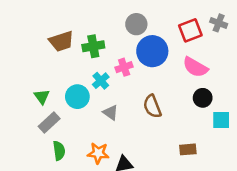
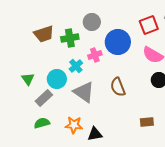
gray circle: (136, 24) -> (92, 22), moved
gray triangle: (111, 113) -> (84, 92), size x1.6
gray rectangle: (49, 122) -> (44, 98), moved
green semicircle: (59, 151) -> (42, 123), turned -98

